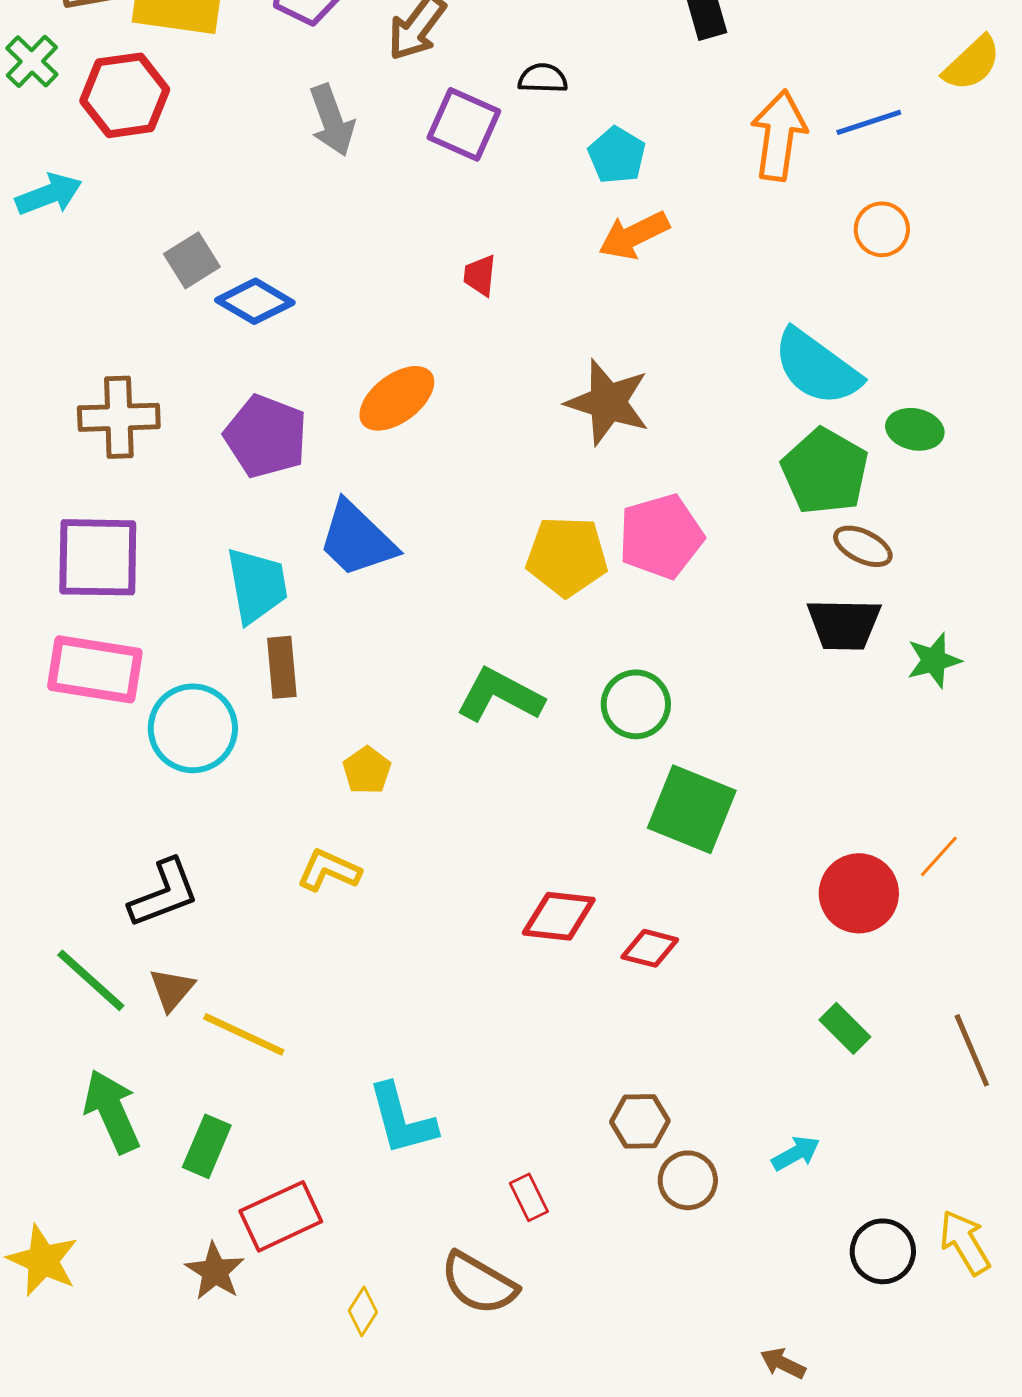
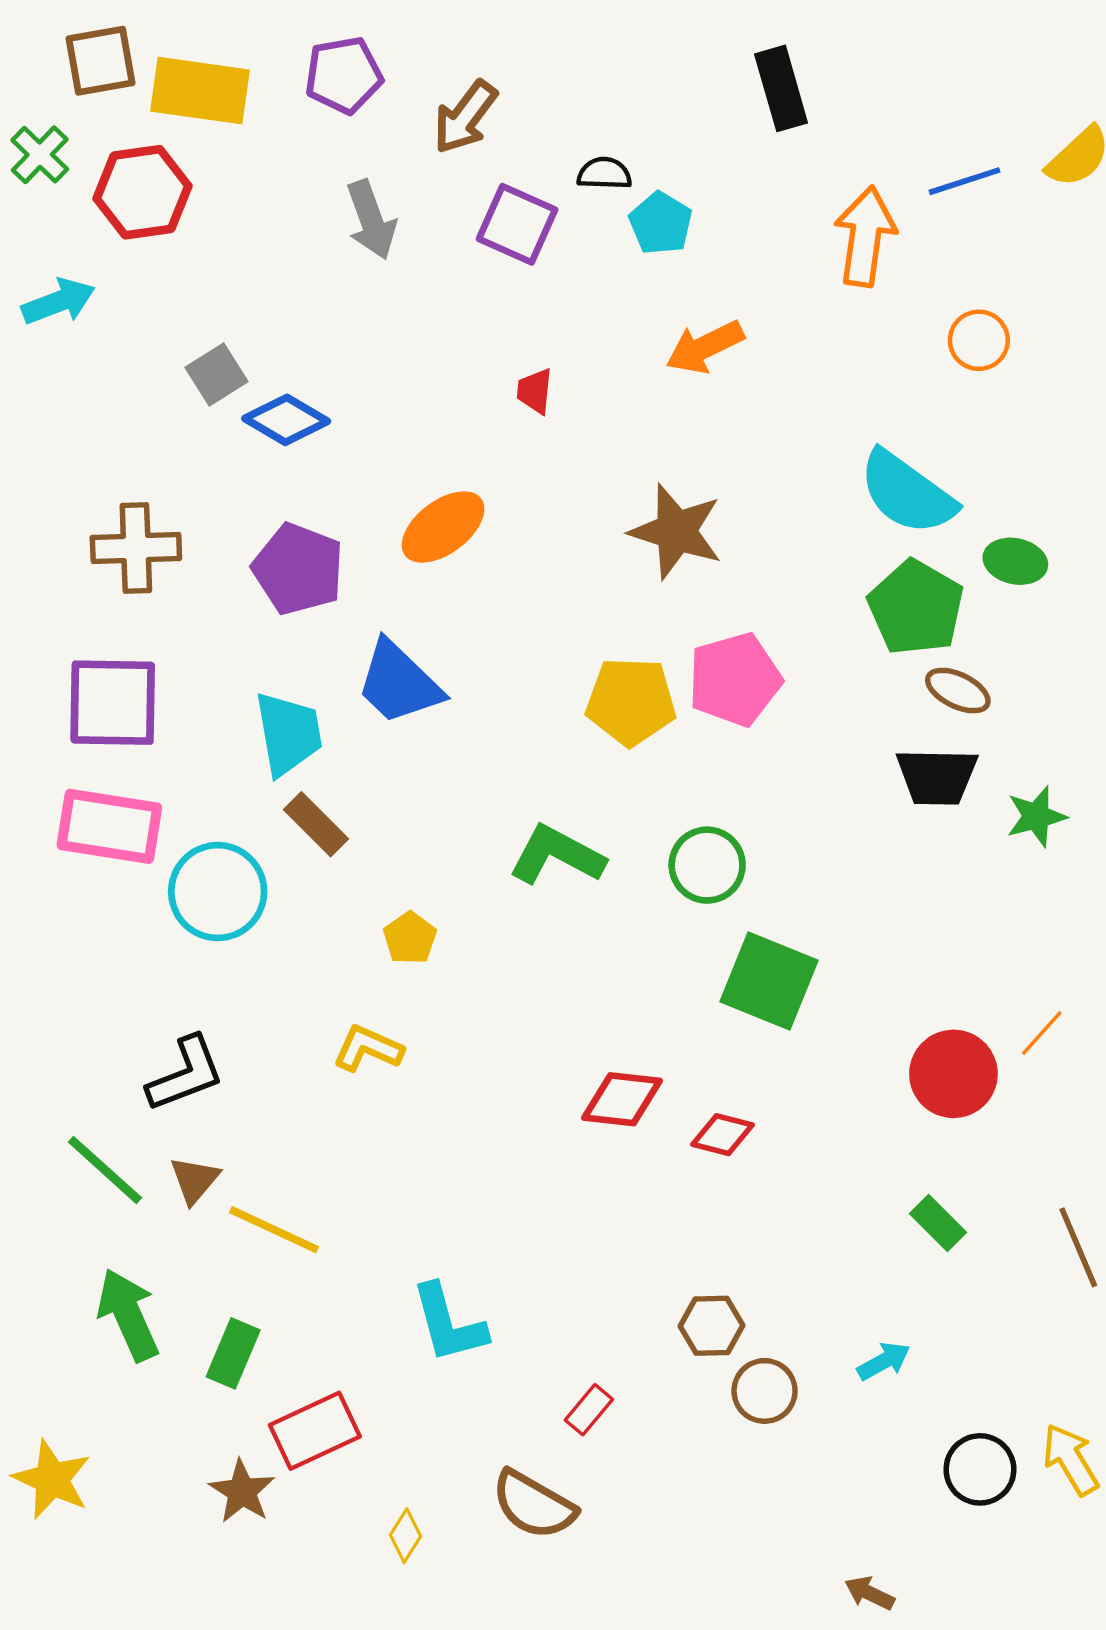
blue line: (869, 122) -> (964, 181), moved
cyan pentagon: (617, 155) -> (661, 223), moved
brown rectangle: (282, 667) -> (316, 824), turned -40
red rectangle: (529, 1197) -> (589, 1410), turned 66

